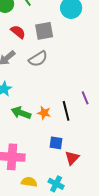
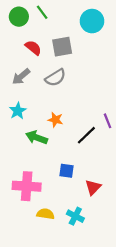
black line: (66, 111) -> (86, 135), turned 60
orange star: (44, 113) -> (55, 120), moved
blue square: (56, 143) -> (67, 171), moved

